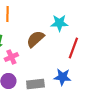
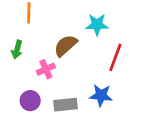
pink cross: (11, 57) -> (46, 69), moved

